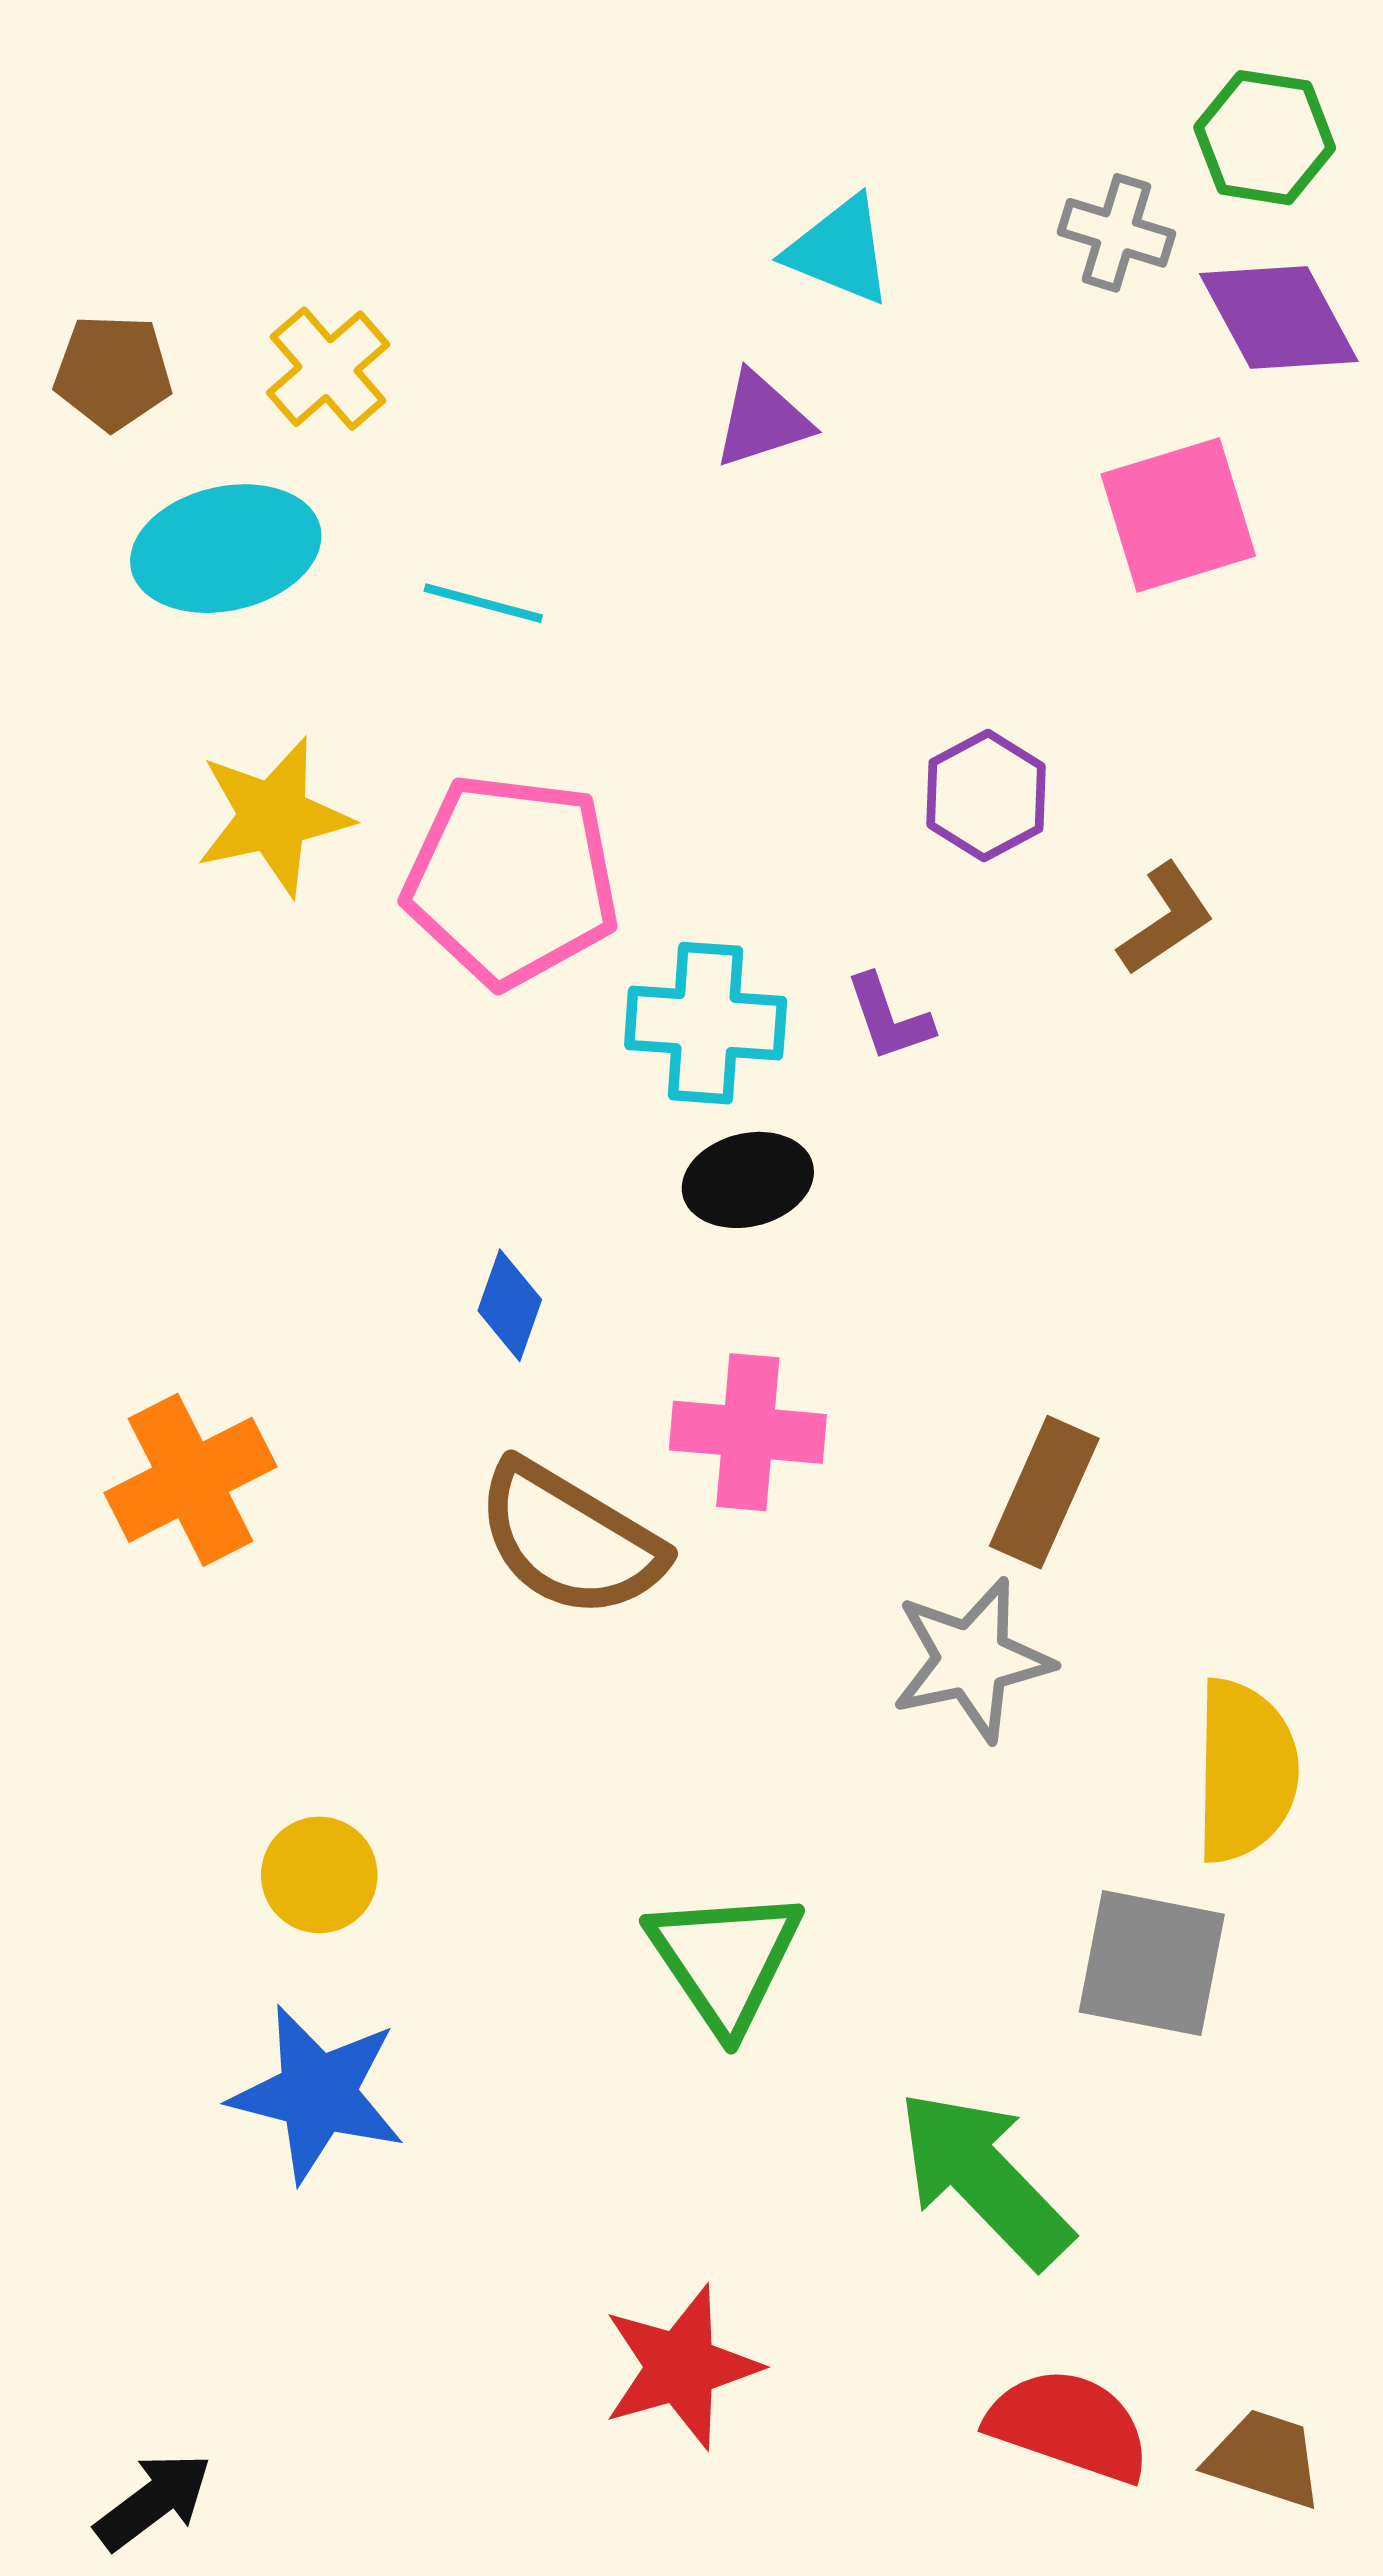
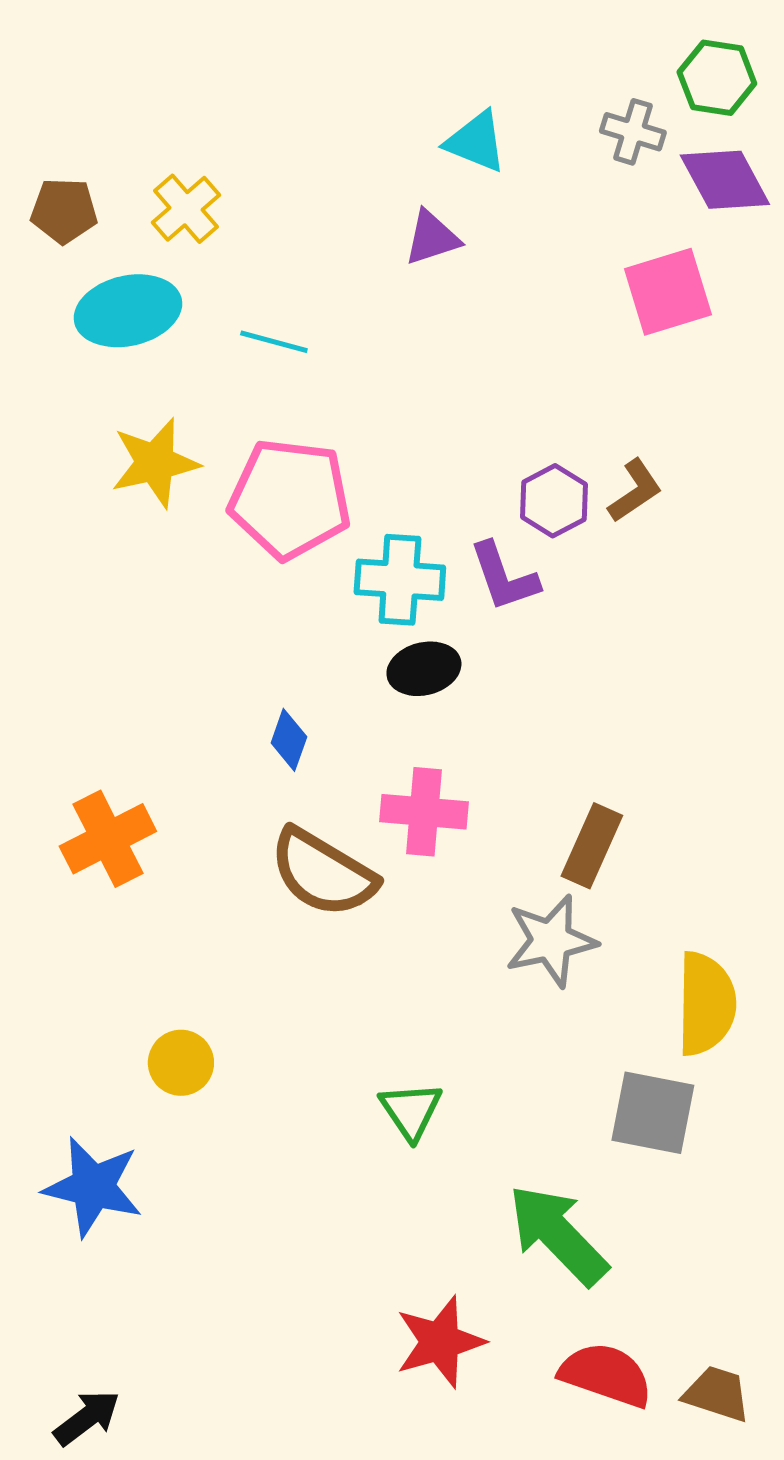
purple hexagon: (986, 795) -> (554, 501), moved
brown L-shape: (1166, 919) -> (635, 491), moved
purple L-shape: (889, 1018) -> (504, 577), size x1.4
green triangle: (725, 1960) -> (411, 1111), size x0.7
blue star: (317, 2094) -> (93, 1187), moved
red star: (681, 2367) -> (440, 1342), moved

